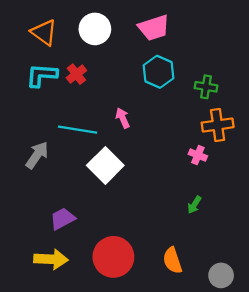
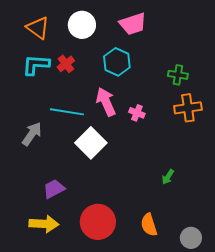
cyan hexagon: (159, 72) -> (117, 62), moved
pink arrow: (123, 118) -> (106, 102), size x1.6
pink cross: (198, 155) -> (137, 113), moved

